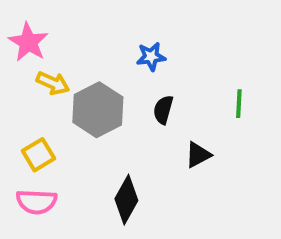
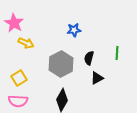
gray hexagon: (98, 110) -> (61, 64), moved
black semicircle: (163, 110) -> (89, 58), moved

